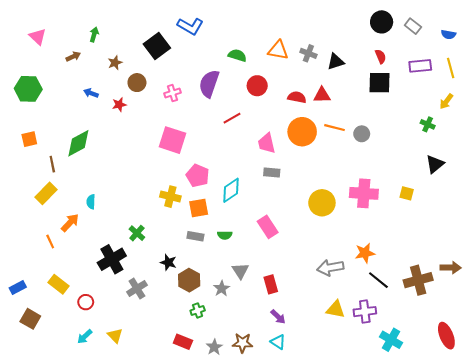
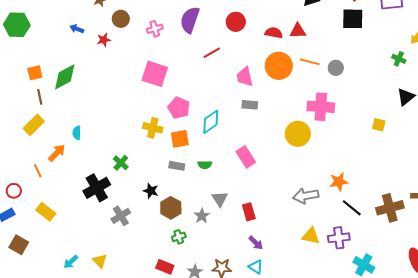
orange square: (29, 139) -> (35, 73), moved
pink cross: (364, 193) -> (321, 107), moved
red circle: (86, 302) -> (14, 191), moved

